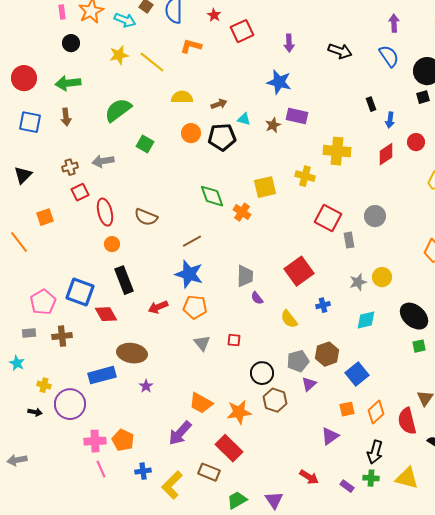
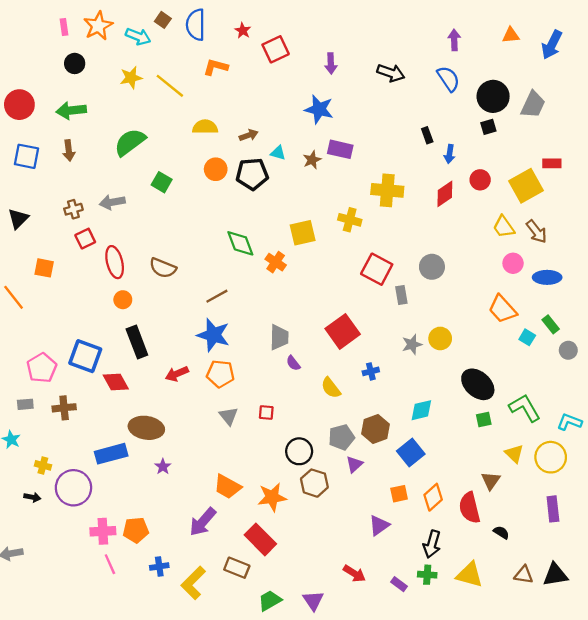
orange square: (45, 217) -> (44, 268), turned 30
cyan diamond: (366, 320) -> (421, 410), moved
orange pentagon: (123, 440) -> (136, 530), turned -30

